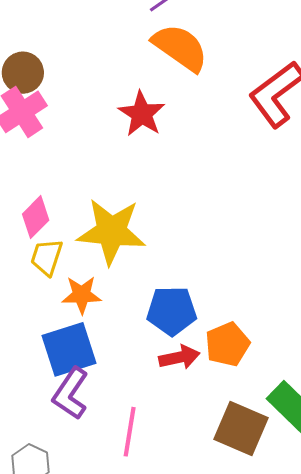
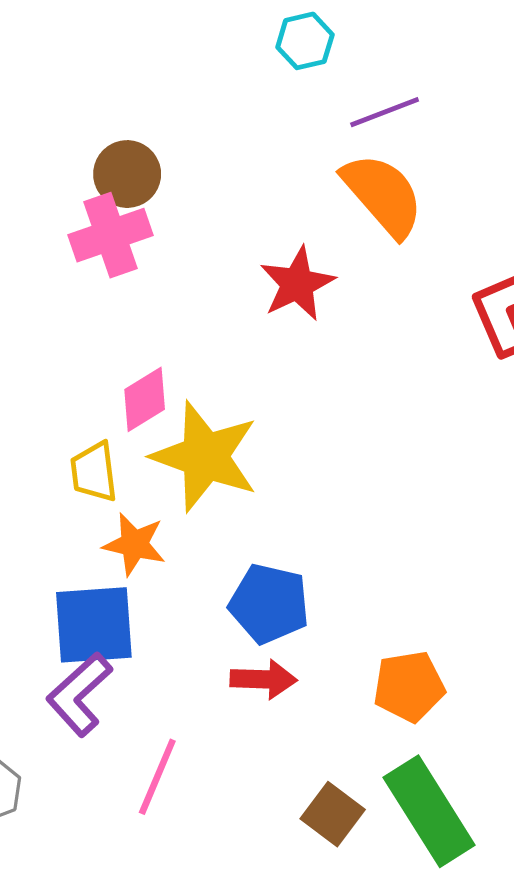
pink diamond: (36, 217) -> (145, 399), moved
yellow trapezoid: (47, 257) -> (94, 472), turned -39
orange pentagon: (227, 344) -> (409, 686), moved
brown square: (241, 428) -> (333, 814), size x0.7

